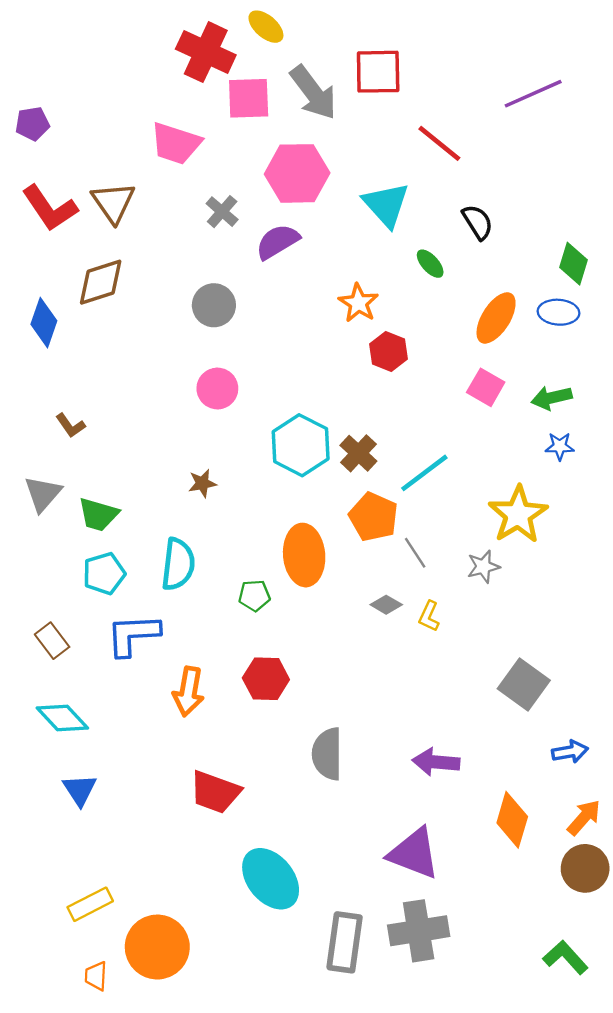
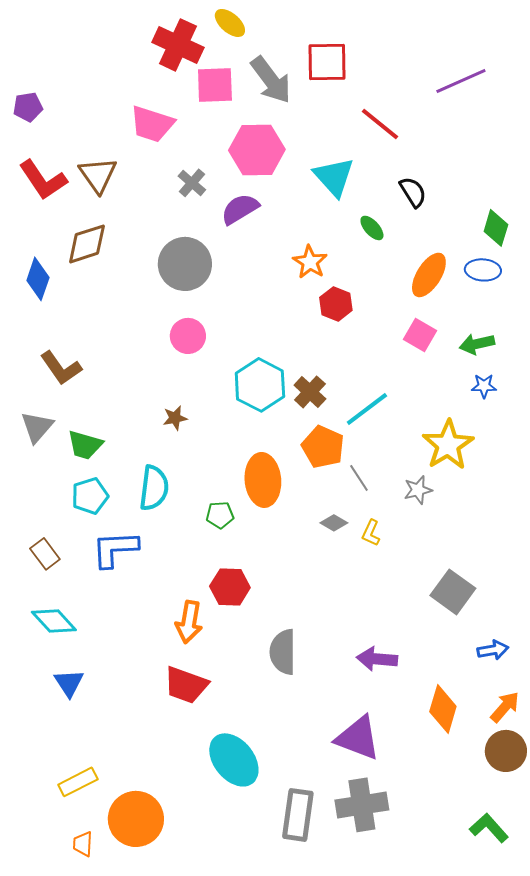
gray circle: (214, 305) -> (185, 264), size x1.4
brown L-shape: (71, 426) -> (61, 368), size x1.6
orange arrow: (188, 691) -> (189, 622), moved

